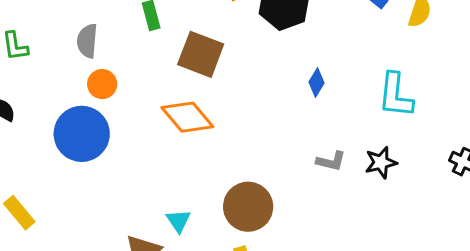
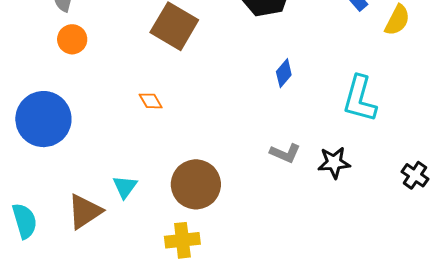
orange diamond: (187, 117) -> (151, 101), moved, size x0.5
blue circle: (82, 134) -> (43, 119), moved

